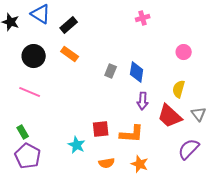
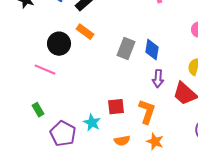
black circle: (34, 56) -> (59, 44), moved
gray rectangle: (111, 71) -> (126, 49), size x1.5
orange L-shape: (132, 134) -> (147, 112), turned -75
purple pentagon: (28, 156) -> (63, 134), moved

